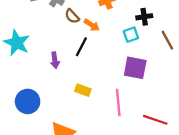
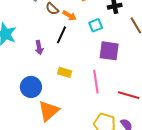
cyan square: (131, 35) -> (96, 25), moved
blue circle: (28, 101) -> (31, 87), moved

